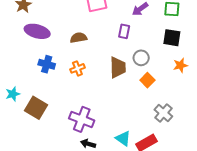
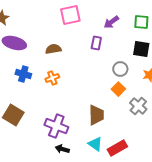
gray circle: (141, 58) -> (120, 69), moved
brown trapezoid: (118, 67) -> (96, 115), moved
gray cross: (163, 113) -> (138, 106), moved

